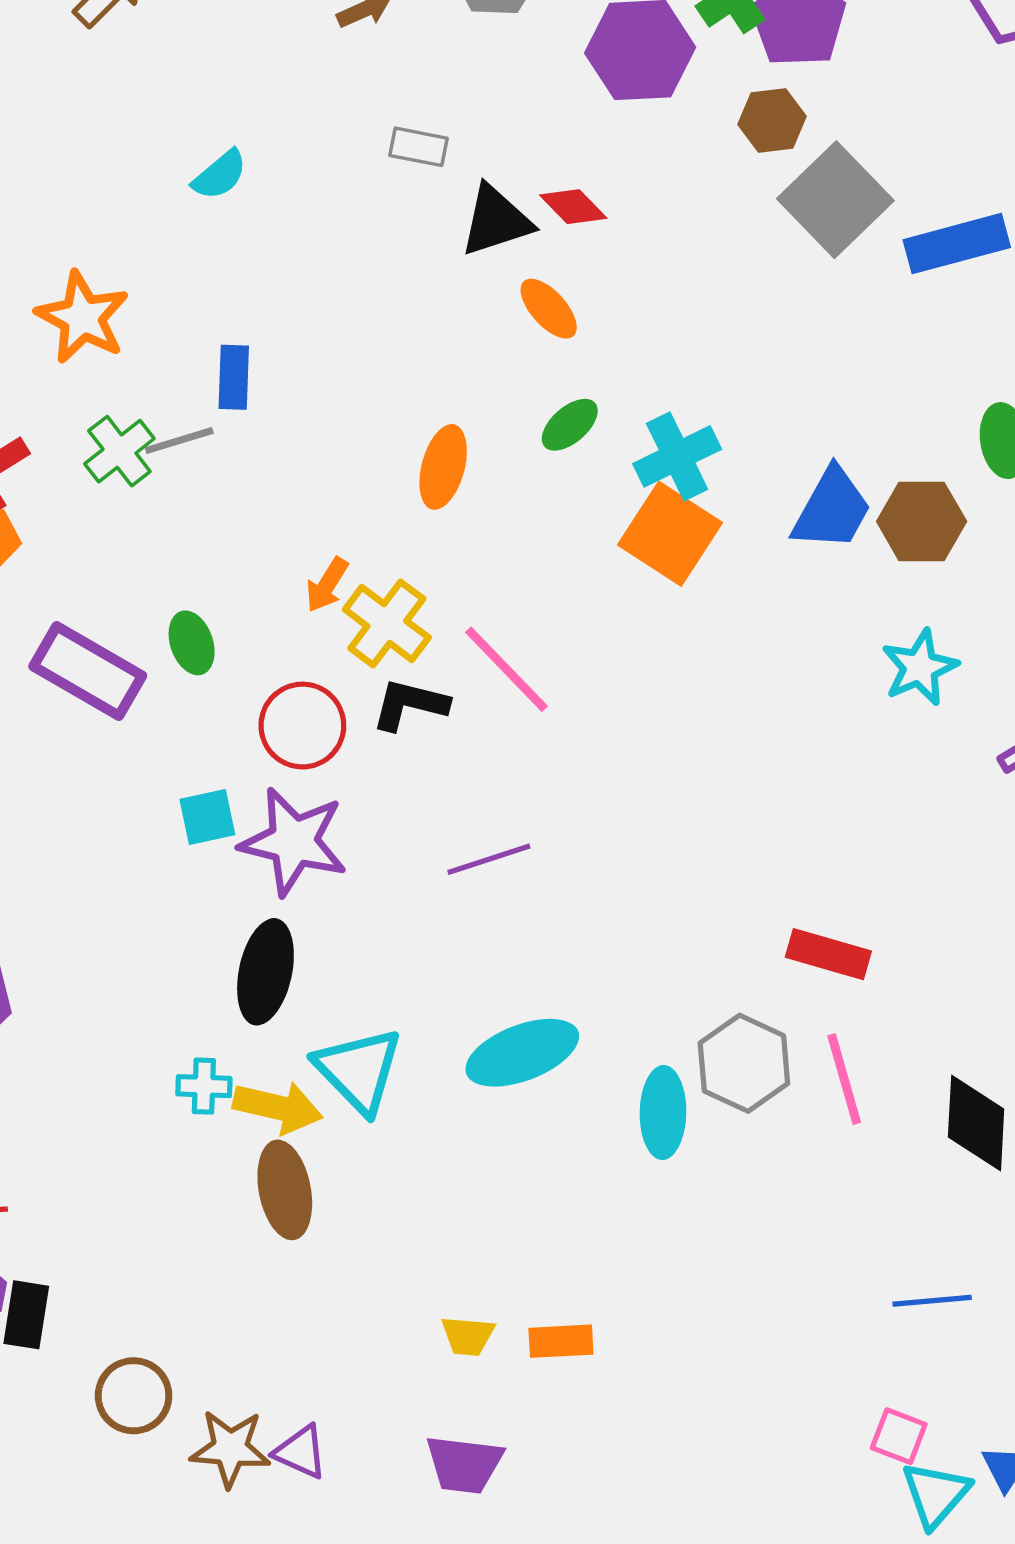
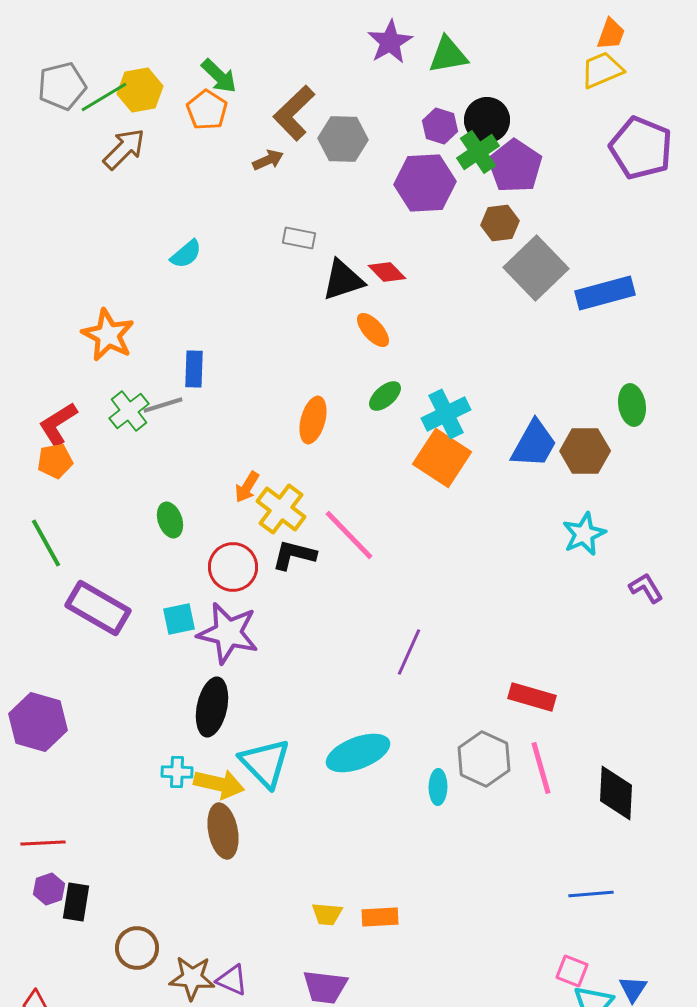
purple rectangle: (88, 671) -> (98, 608), moved
purple line: (489, 859) -> (409, 652), moved, turned -48
cyan ellipse: (663, 1113) -> (438, 787), size x0.7

